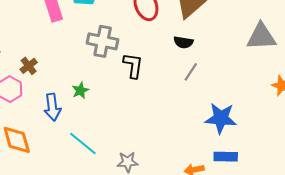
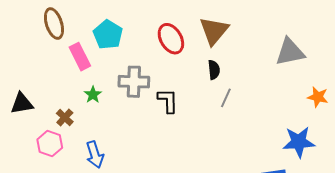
black semicircle: (183, 42) -> (214, 70), turned -96
green star: (80, 90) -> (93, 95), moved
blue star: (221, 118) -> (299, 142), moved

